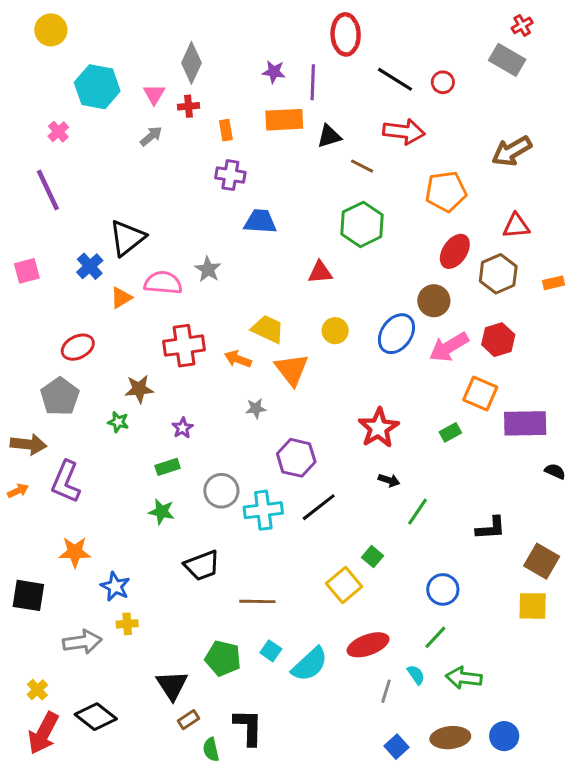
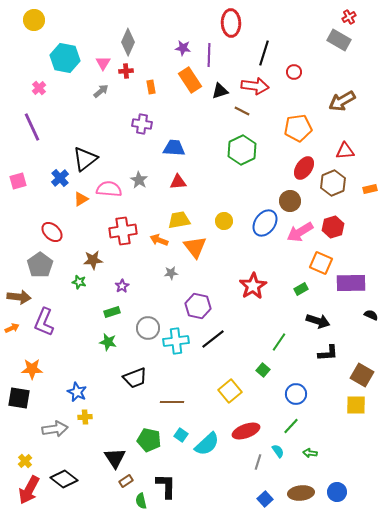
black line: (395, 79) -> (264, 53), turned 75
red circle: (443, 82) -> (294, 72), moved
orange rectangle: (284, 120) -> (190, 80), turned 60
red arrow: (404, 132) -> (255, 86), moved
purple cross: (230, 175) -> (142, 124), moved
red triangle: (320, 272) -> (178, 182), moved
yellow trapezoid: (268, 329) -> (179, 220), turned -35
red ellipse: (78, 347) -> (52, 232), turned 70
black arrow: (389, 480) -> (318, 321), moved, size x1.6
orange star: (75, 552) -> (32, 369), moved
green square: (373, 557) -> (263, 370), moved
green arrow: (464, 678) -> (310, 453), size x0.6

